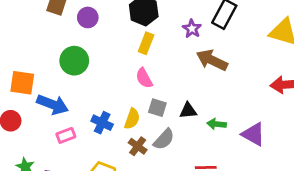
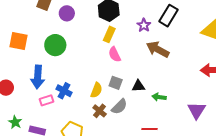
pink semicircle: (144, 78) -> (115, 54), moved
orange square: (22, 83) -> (18, 41), moved
blue arrow: (53, 104) -> (38, 77), turned 70
blue cross: (102, 123) -> (64, 91), moved
purple triangle: (253, 134) -> (197, 110), moved, turned 30

